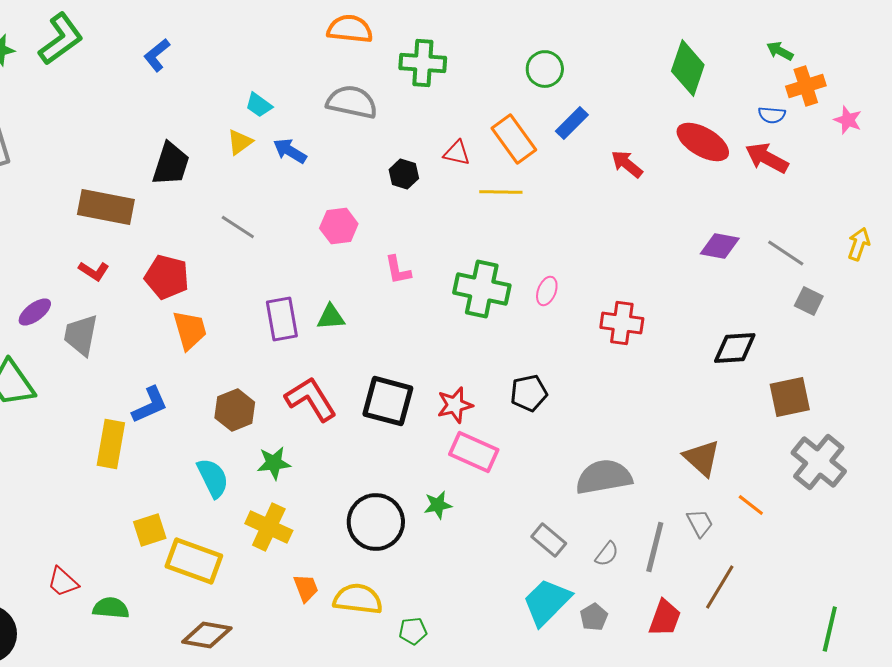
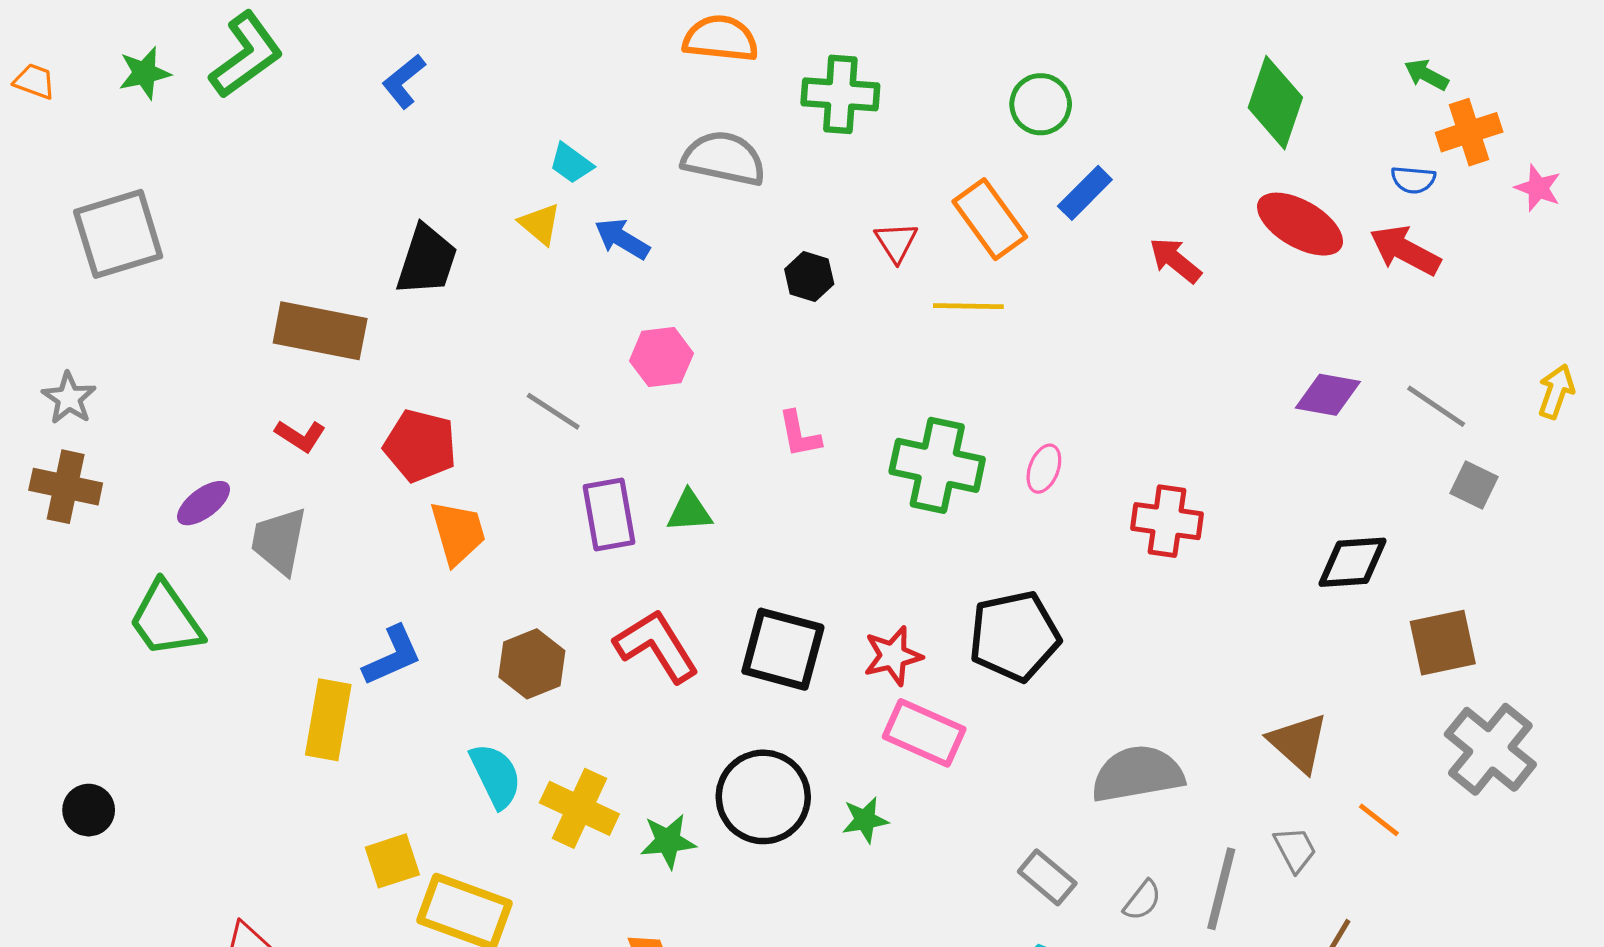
yellow triangle: (240, 142) -> (540, 224), turned -44
red triangle: (457, 153) -> (896, 242), turned 44
pink hexagon: (339, 226) -> (661, 357), moved
gray line: (238, 227) -> (553, 411), moved
black pentagon: (529, 393) -> (1014, 636), size x1.5
green star: (274, 463) -> (668, 841), moved
black circle: (376, 522) -> (763, 797), moved
yellow cross: (269, 527) -> (579, 808), moved

